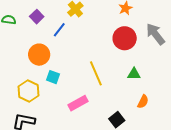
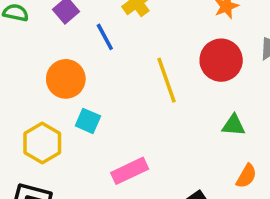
blue line: (59, 30) -> (105, 37), turned -70
yellow line: (96, 73) -> (167, 80), moved

